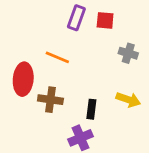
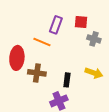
purple rectangle: (76, 18) -> (56, 25), moved
red square: (105, 20) -> (81, 22), moved

